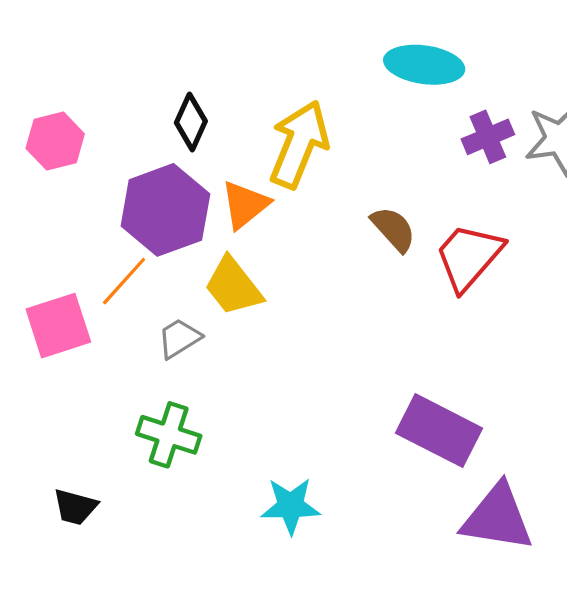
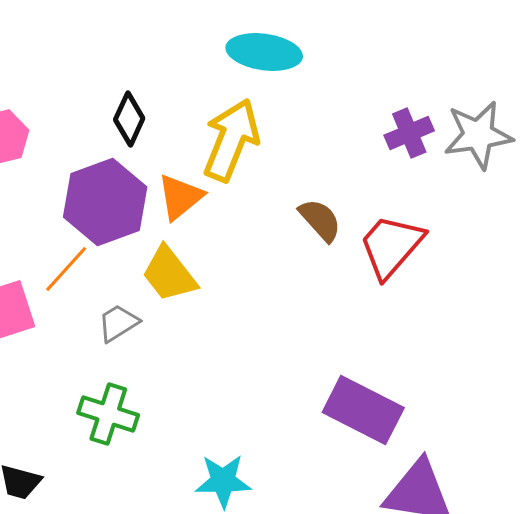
cyan ellipse: (424, 65) -> (264, 52), moved

